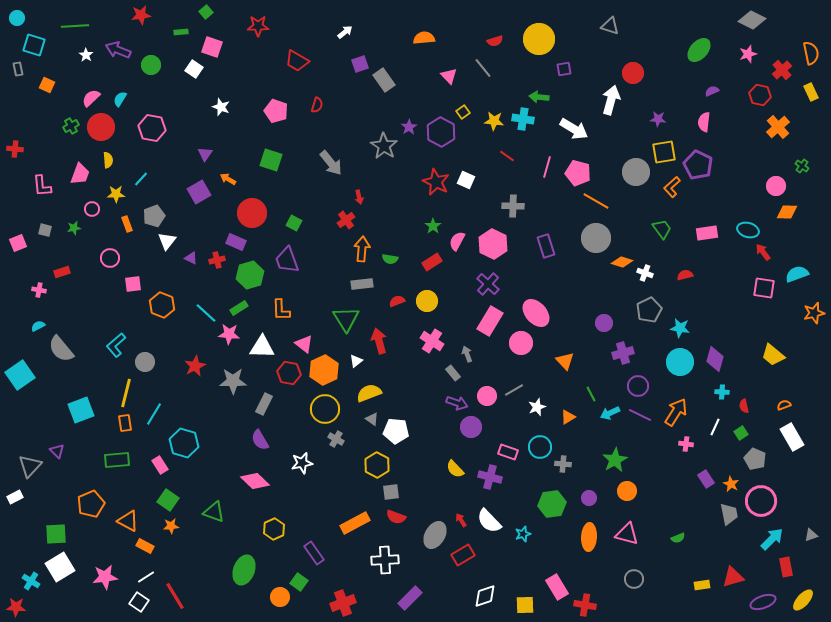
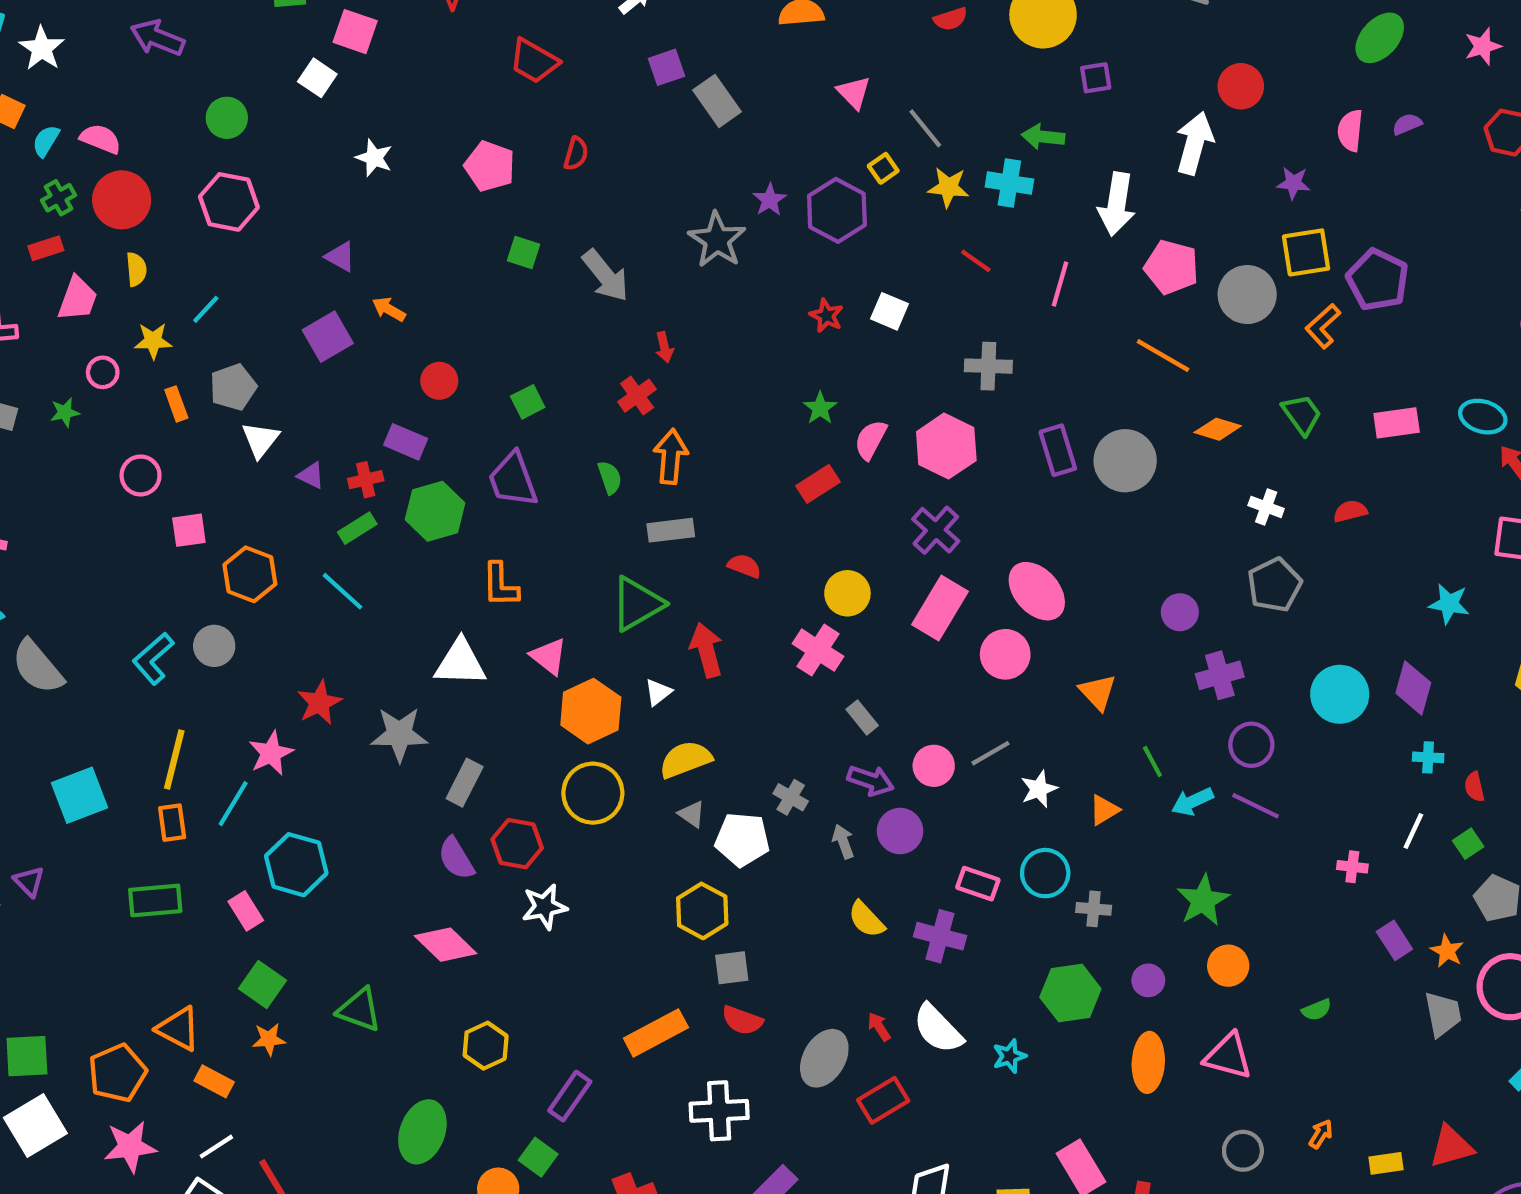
white star: (86, 55) -> (42, 48), moved, size x1.5
green circle: (151, 65) -> (227, 118), moved
gray line: (483, 68) -> (925, 128), moved
pink semicircle: (91, 98) -> (101, 139), turned 66
cyan semicircle: (120, 99) -> (46, 141), moved
pink semicircle: (704, 122) -> (1350, 130), moved
white arrow: (574, 129) -> (1117, 204), turned 68
purple triangle: (205, 154) -> (340, 257), turned -35
green square: (271, 160) -> (523, 252), moved, size x0.7
pink pentagon: (578, 173) -> (1171, 267), moved
red star: (436, 182) -> (826, 316), size x0.6
red circle: (252, 213) -> (439, 381), size x0.6
green square: (294, 223) -> (528, 402), turned 35
gray circle: (596, 238) -> (1125, 461), moved
green semicircle: (390, 259) -> (610, 478), moved, turned -119
orange diamond: (622, 262) -> (1218, 429), moved
red rectangle: (62, 272) -> (46, 248), moved
red semicircle: (397, 301) -> (744, 566), turned 42
yellow circle: (427, 301) -> (847, 593), moved
green rectangle: (239, 308) -> (357, 528), moved
green triangle: (346, 319) -> (637, 604), turned 32
cyan star: (680, 328) -> (1449, 604), moved
pink star: (229, 334) -> (271, 753), moved, turned -30
gray arrow: (467, 354) -> (843, 842), moved
gray circle: (145, 362) -> (214, 646), moved
red hexagon: (289, 373) -> (517, 844), moved
orange arrow: (676, 412) -> (1321, 1134), moved, size x0.5
gray cross: (336, 439) -> (791, 797), moved
orange pentagon: (91, 504) -> (117, 1073), moved
green semicircle: (678, 538) -> (1317, 1010), moved
purple rectangle: (314, 553) -> (570, 1096), turned 70

